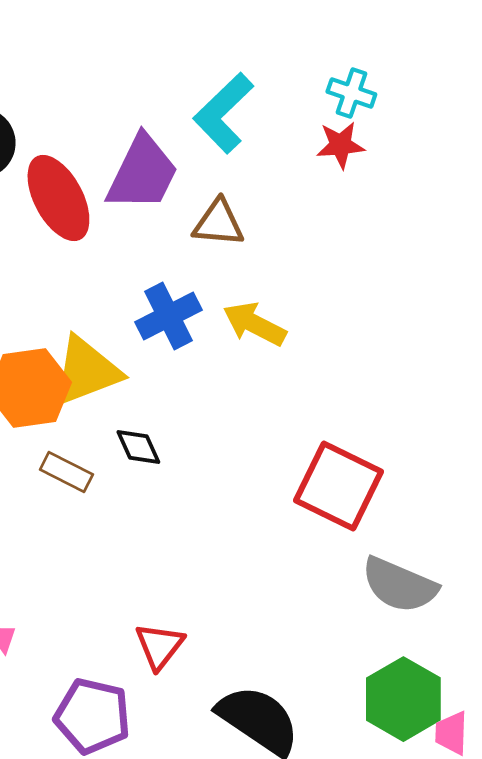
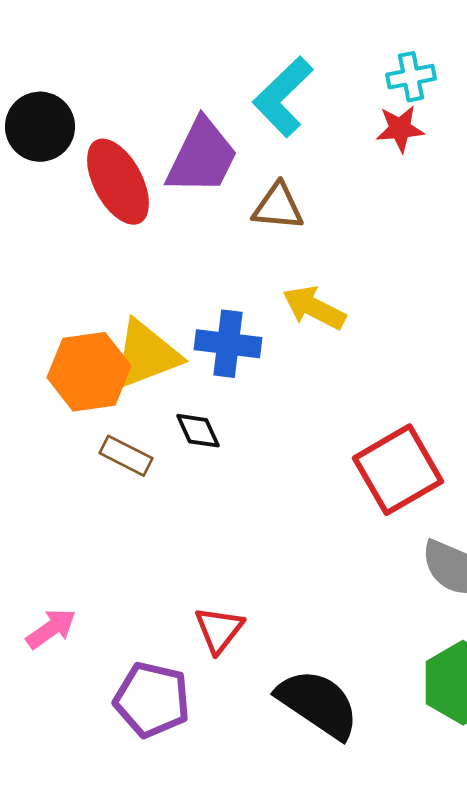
cyan cross: (351, 93) -> (411, 77), turned -30
blue cross: (168, 316) -> (228, 344), moved, turned 34
red square: (338, 486) -> (398, 470), turned 34

